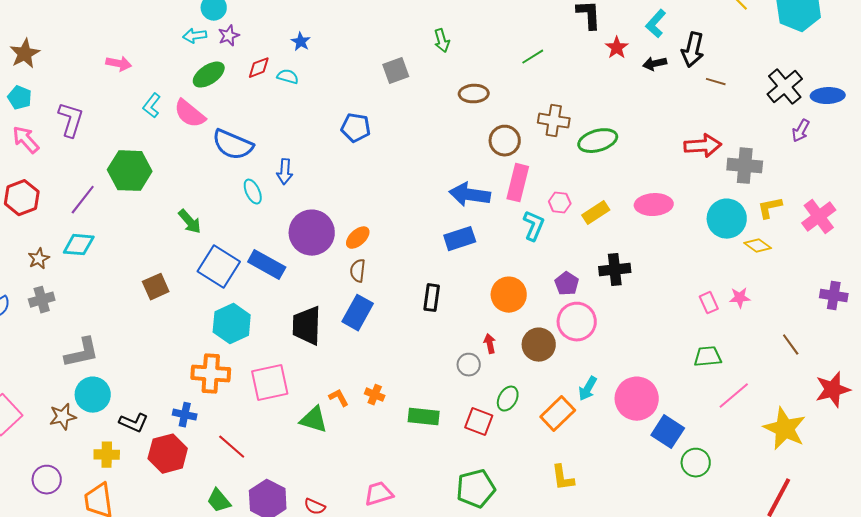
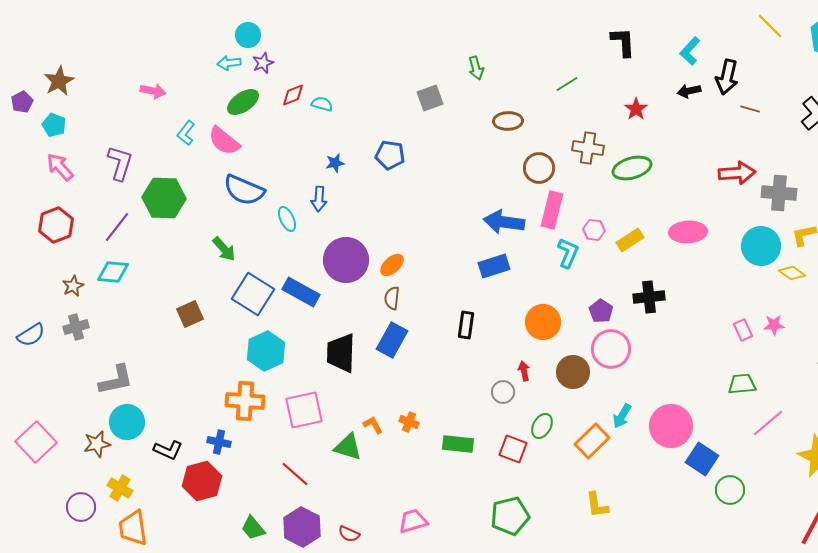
blue star: (301, 42) -> (335, 163), moved, turned 30
red star: (617, 48) -> (636, 109), moved
purple L-shape: (71, 120) -> (120, 163), moved
blue semicircle: (233, 145) -> (244, 190), moved
red line: (232, 447) -> (295, 474), moved
yellow cross: (107, 455) -> (120, 488), moved, turned 30

